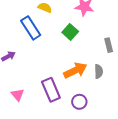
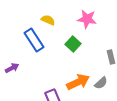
gray semicircle: (99, 71) -> (101, 83), turned 48

